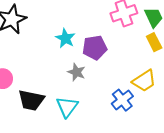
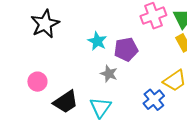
black trapezoid: (31, 100) -> (66, 102), turned -44

